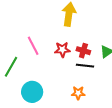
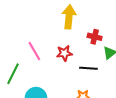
red cross: (83, 51) -> (95, 37), moved

